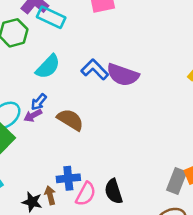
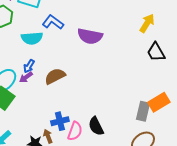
cyan semicircle: (48, 67) -> (32, 38), turned 50
blue L-shape: (95, 69) -> (53, 22), moved
brown semicircle: (70, 120) -> (55, 76), turned -50

